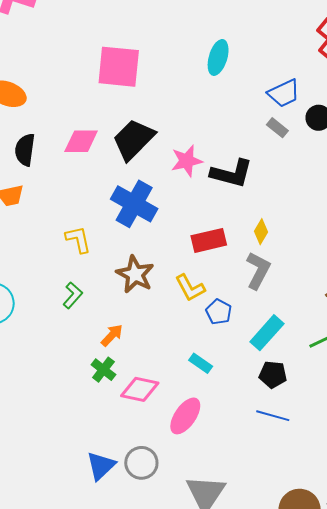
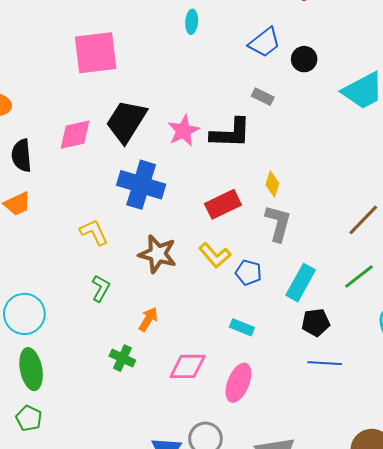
cyan ellipse: (218, 57) -> (192, 22), size x0.7
gray rectangle: (277, 128) -> (263, 97), moved
green cross: (103, 370) -> (122, 358), moved

